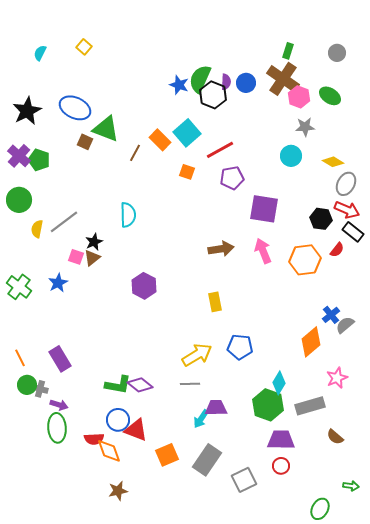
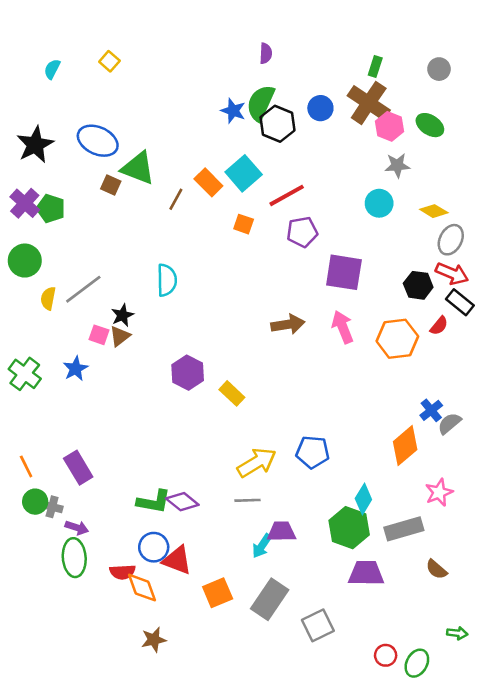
purple semicircle: (226, 82) -> (266, 53), moved
yellow rectangle: (215, 302) -> (232, 393), moved, turned -36
red circle: (281, 466) -> (386, 655), moved

